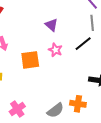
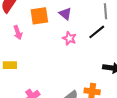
orange square: (30, 60) -> (39, 16), moved

